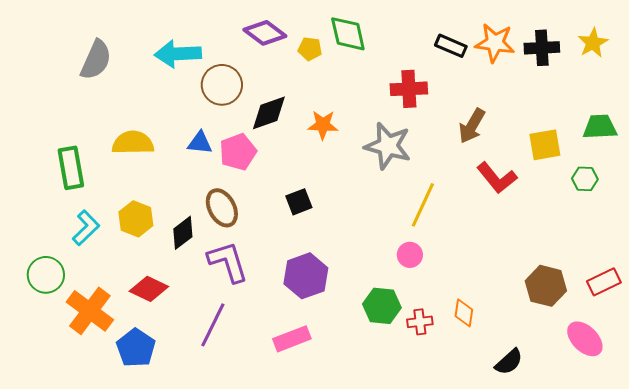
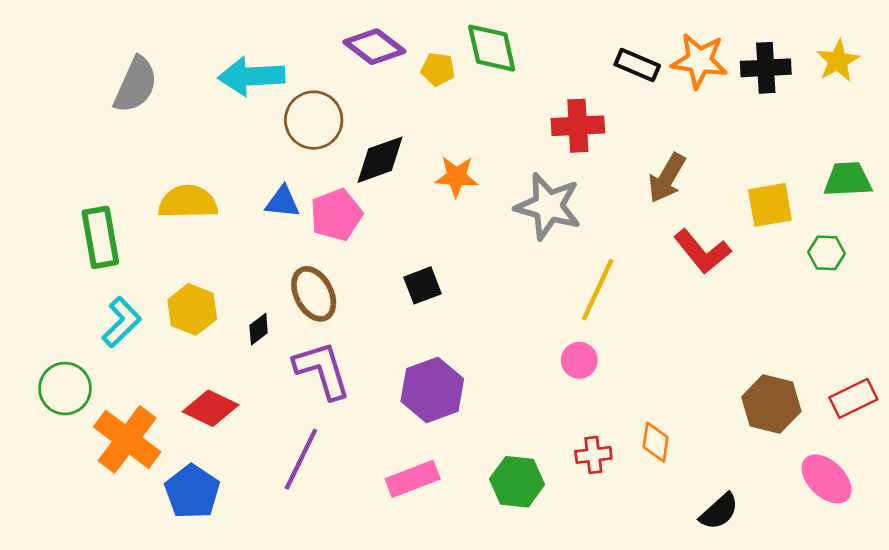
black diamond: (183, 233) -> (259, 329), size x0.7
green hexagon: (382, 306) -> (517, 482), moved

